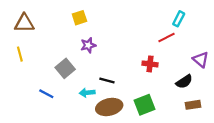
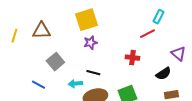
yellow square: (79, 18) -> (86, 20), moved, size x1.6
brown triangle: (24, 23) -> (41, 31), moved
purple star: (88, 45) -> (90, 43), moved
yellow line: (20, 54) -> (14, 36), moved, turned 32

